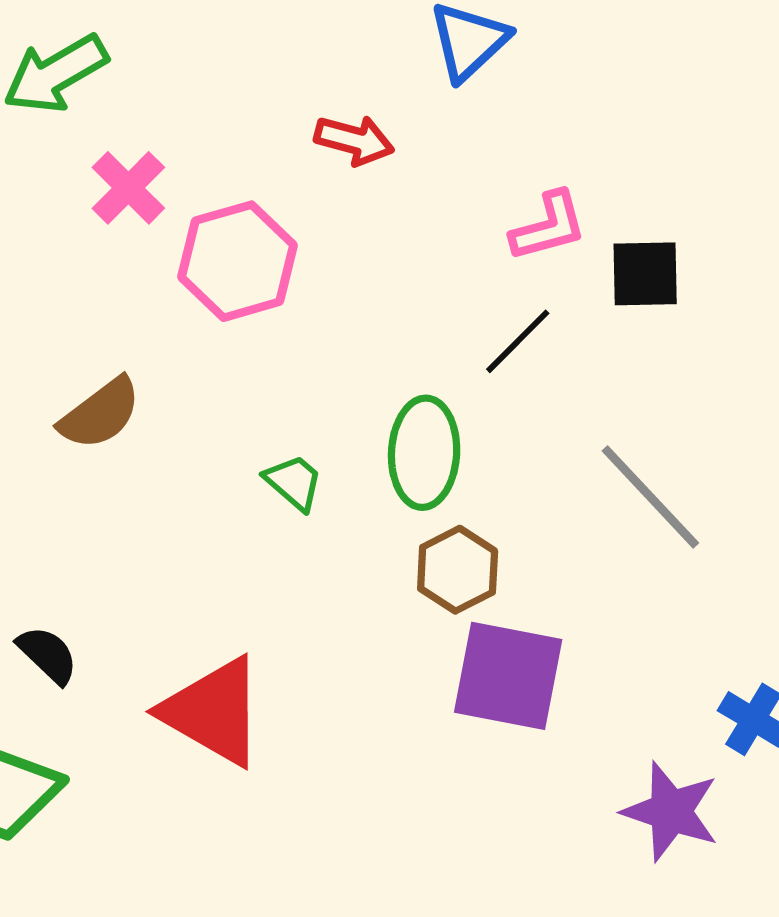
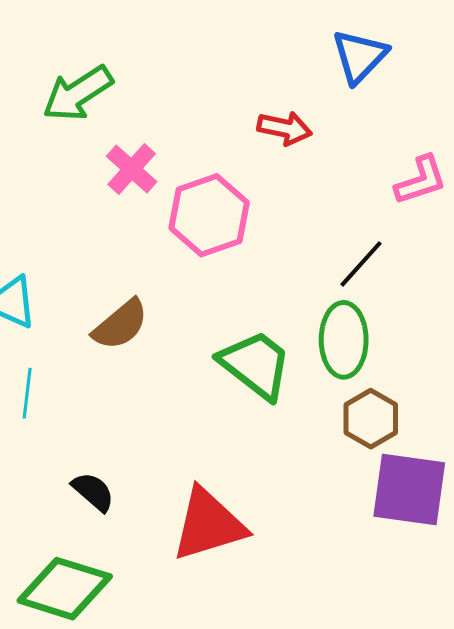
black line: (518, 341) -> (361, 264), moved
green trapezoid: (294, 482) -> (256, 365), size x1.8
red triangle: (213, 711) -> (209, 525), turned -44

